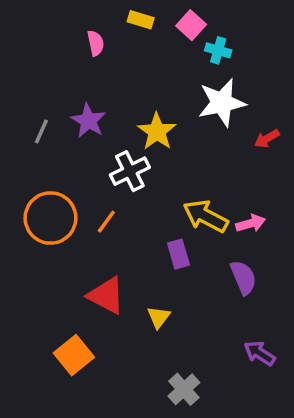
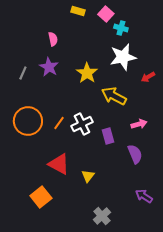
pink semicircle: (96, 43) -> (53, 39), moved
white cross: (130, 171) -> (82, 124), moved
yellow arrow: (206, 216) -> (114, 96), moved
purple rectangle: (178, 254) -> (108, 136), moved

